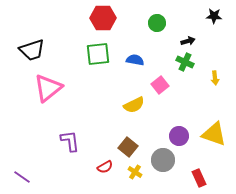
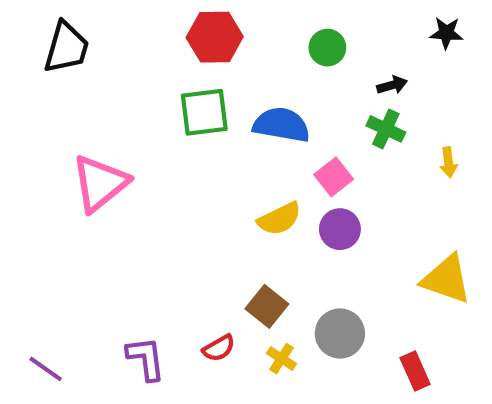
black trapezoid: (32, 50) -> (67, 48), moved, turned -56
blue semicircle: (135, 60) -> (281, 125), size x1.5
purple circle: (179, 136) -> (340, 229), moved
purple L-shape: (70, 141) -> (146, 359), moved

